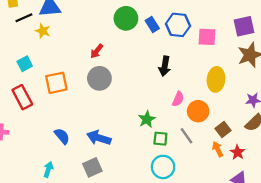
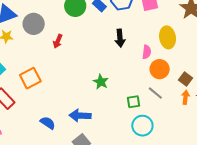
gray circle: (99, 78) -> (34, 24), moved
pink semicircle: (178, 99) -> (147, 52), moved
green star: (147, 119) -> (101, 82), moved
orange arrow: (218, 149) -> (185, 97), turned 48

